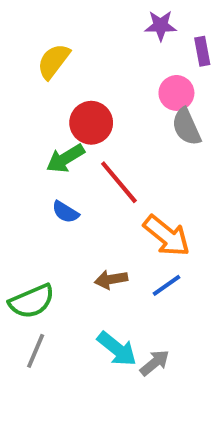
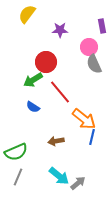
purple star: (161, 26) -> (60, 30), moved
yellow semicircle: (53, 61) -> (27, 14), moved
blue line: (167, 285) -> (92, 137), moved, turned -42

